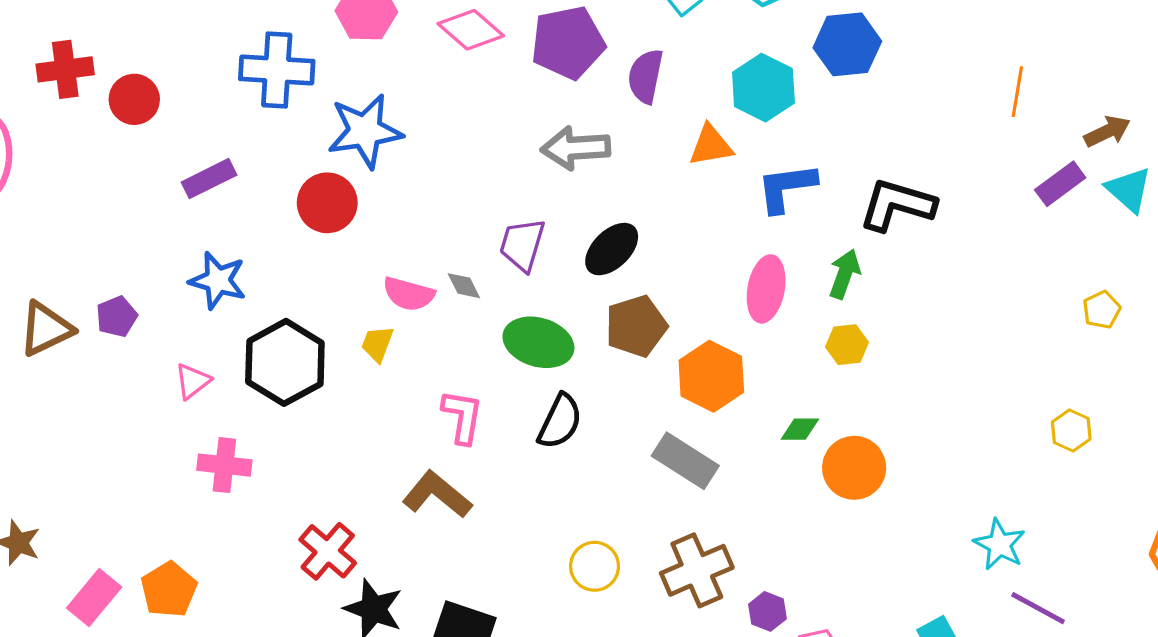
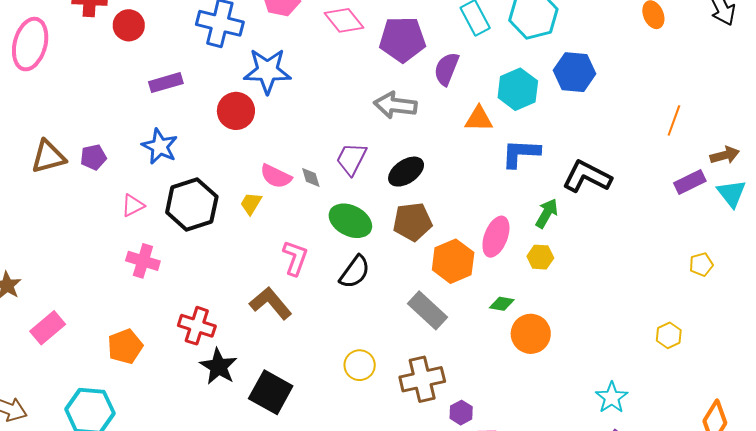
pink ellipse: (766, 289) -> (496, 237), moved
red cross: (328, 551) -> (197, 326), turned -33
orange pentagon: (169, 590) -> (125, 346), moved

